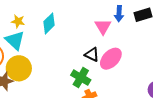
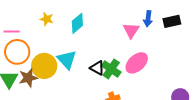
cyan triangle: (15, 40) -> (67, 60), moved
black triangle: (92, 55) -> (97, 68), moved
green cross: (81, 78) -> (111, 69), moved

